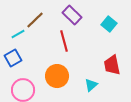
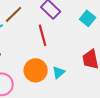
cyan triangle: (91, 85) -> (59, 72), moved

